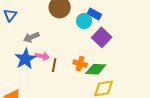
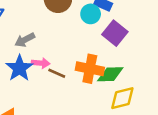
orange cross: (80, 64) -> (90, 69), size x1.5
brown line: (54, 65) -> (57, 73), turned -72

